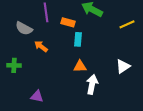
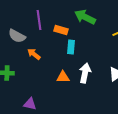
orange triangle: (80, 66) -> (63, 77), moved
white arrow: (92, 84) -> (85, 73), moved

